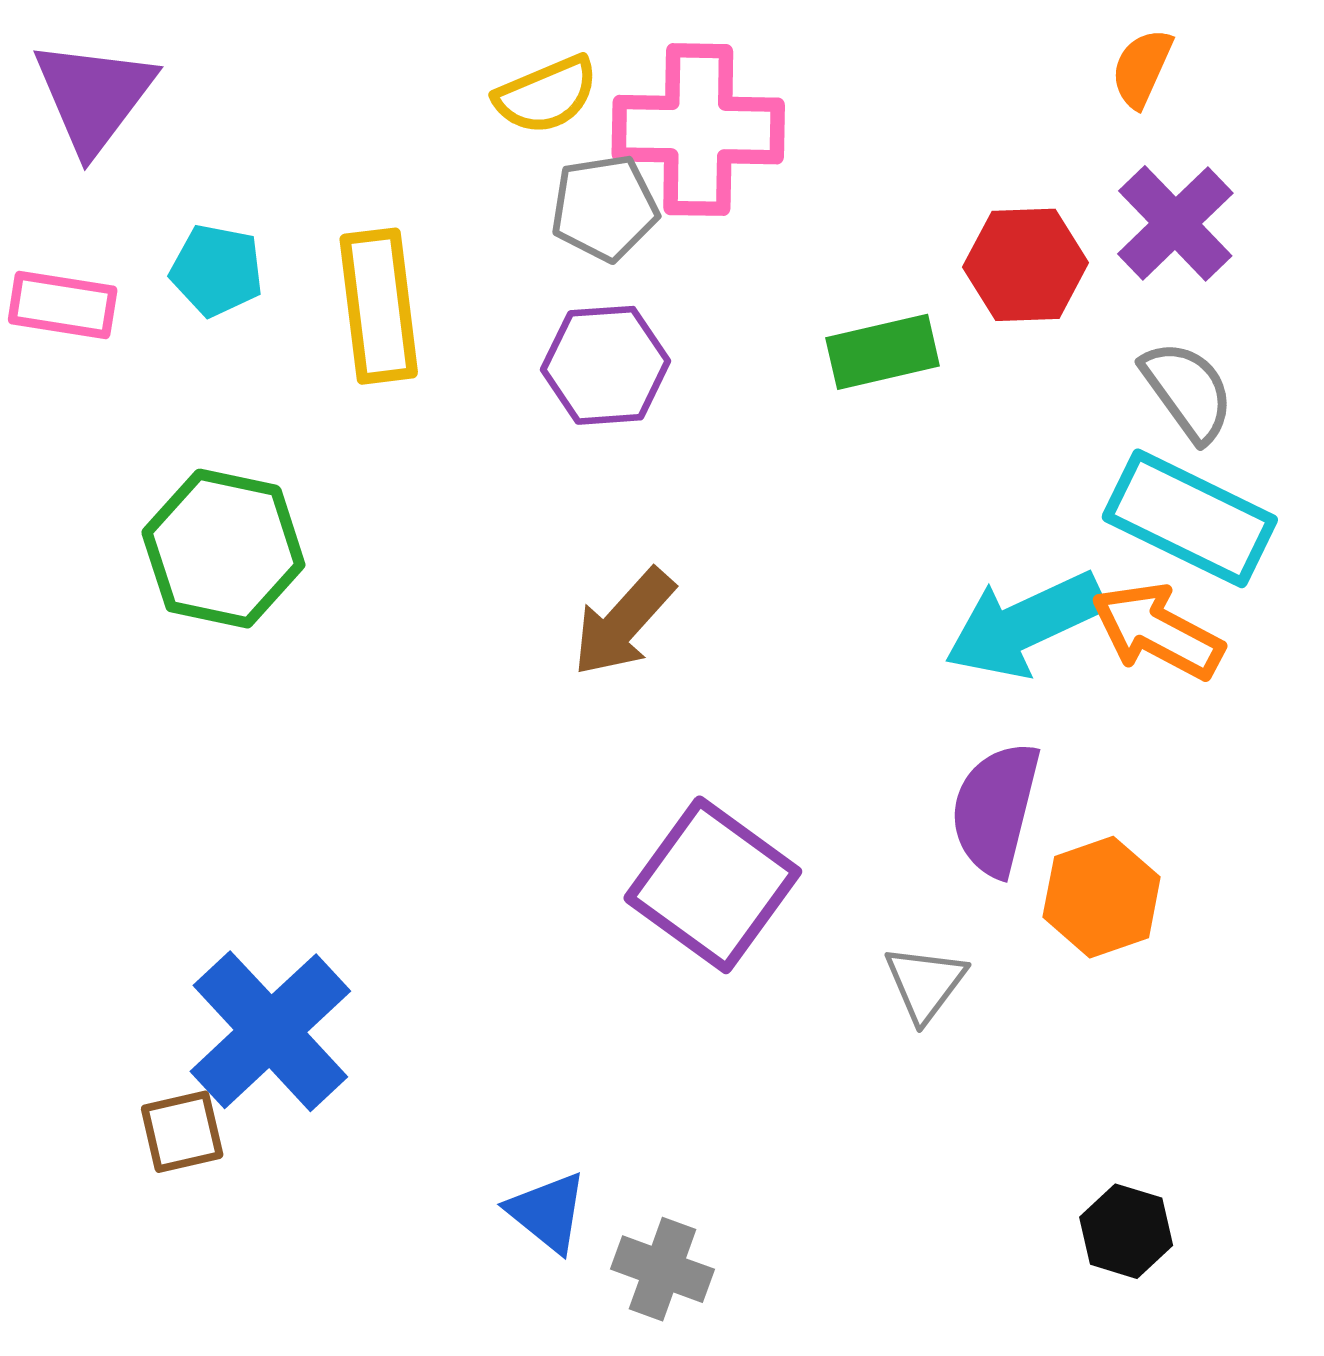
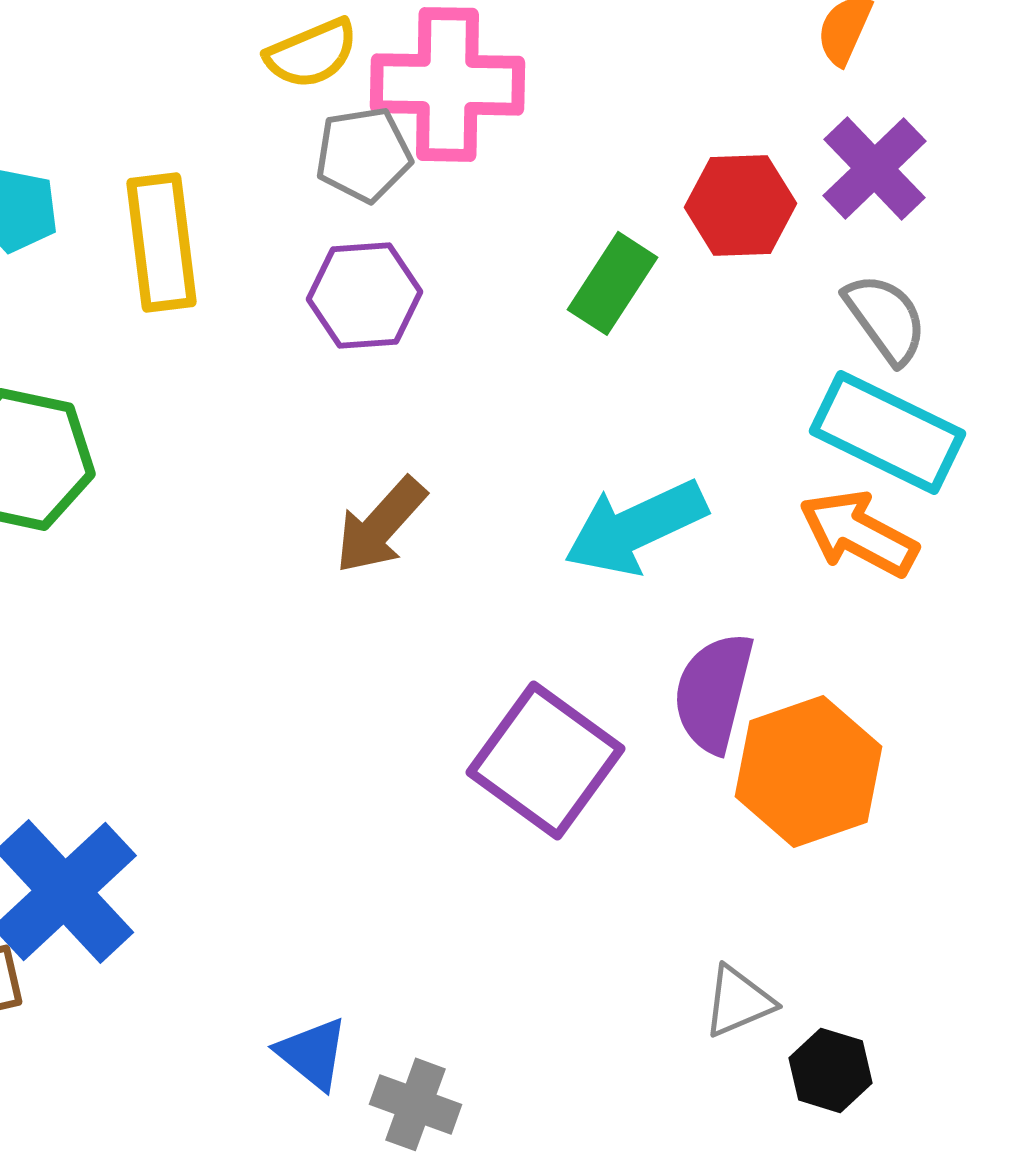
green rectangle: (883, 352) -> (612, 283), turned -44
cyan arrow: (1024, 625) -> (636, 527), moved
purple square: (713, 885) -> (546, 760), moved
orange hexagon: (1102, 897) -> (808, 771), size x1.4
gray triangle: (925, 983) -> (738, 1001), moved, turned 30

